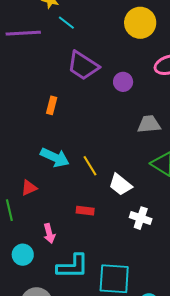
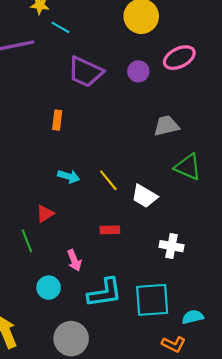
purple circle: (123, 82) -> (138, 71), moved
cyan arrow: (55, 157) -> (69, 176), size x0.7
white cross: (141, 218) -> (171, 246), moved

